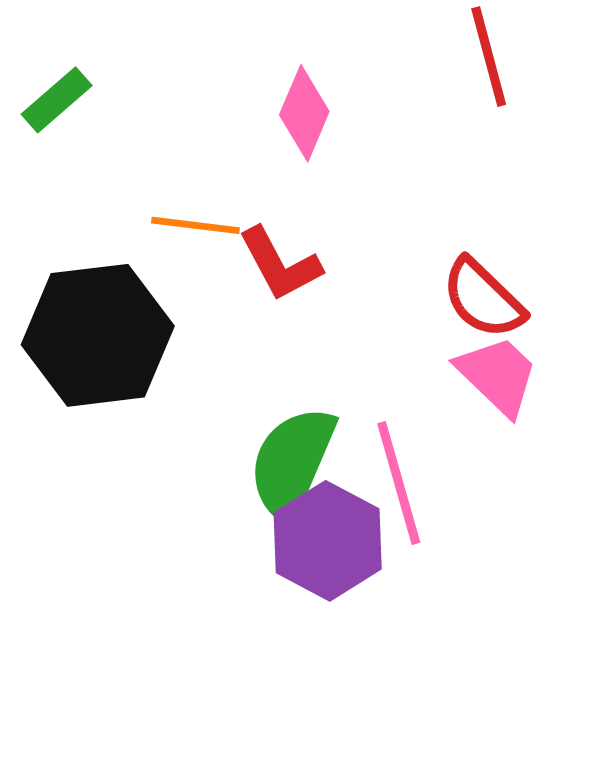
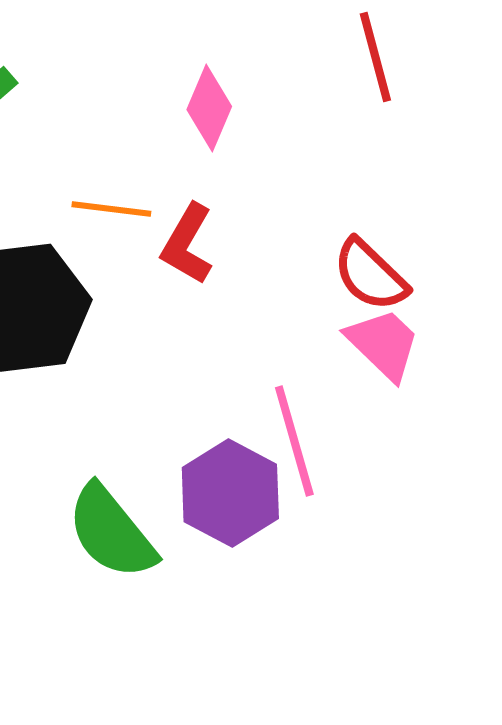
red L-shape: (280, 264) -> (187, 244), turned 58
green semicircle: (292, 463) -> (111, 532), moved, turned -62

